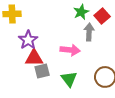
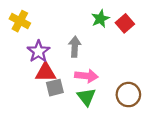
yellow cross: (12, 14) -> (20, 21), turned 30
gray arrow: (89, 32) -> (75, 47), moved
pink arrow: (70, 50) -> (86, 76), moved

